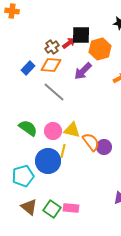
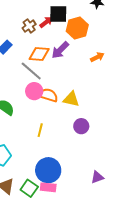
orange diamond: (51, 65) -> (39, 54), moved
yellow triangle: (72, 130) -> (71, 99), moved
pink circle: (53, 131) -> (34, 91), moved
orange semicircle: (91, 142) -> (48, 95), moved, turned -36
blue circle: (48, 161) -> (48, 170), moved

